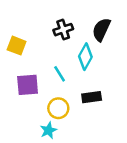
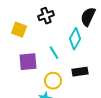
black cross: (63, 30) -> (46, 16), moved

